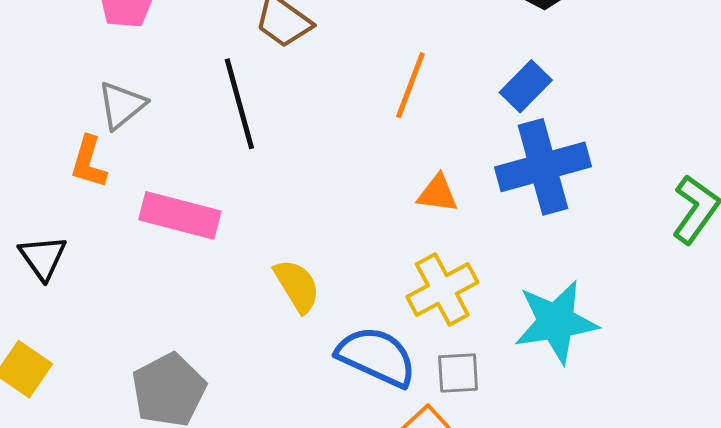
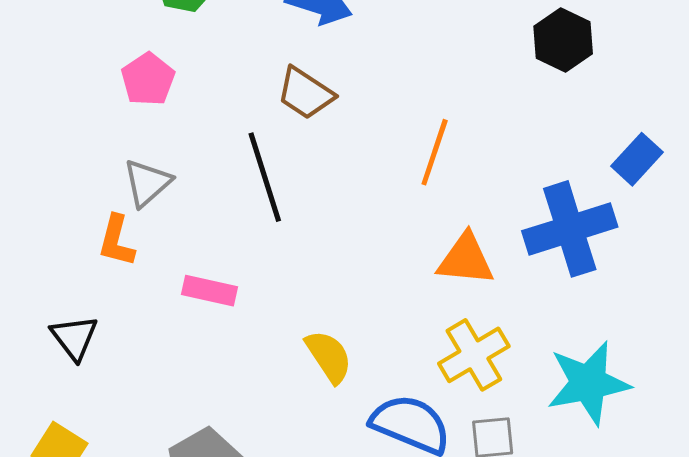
blue rectangle: (526, 86) -> (637, 159), moved
orange triangle: (438, 194) -> (466, 259), size x1.4
pink rectangle: (180, 215) -> (209, 291), size x0.7

